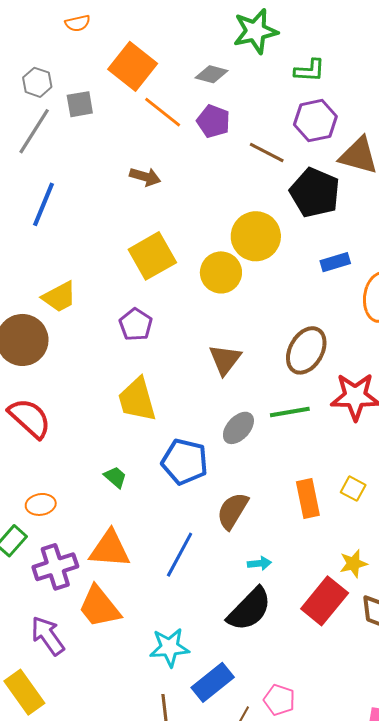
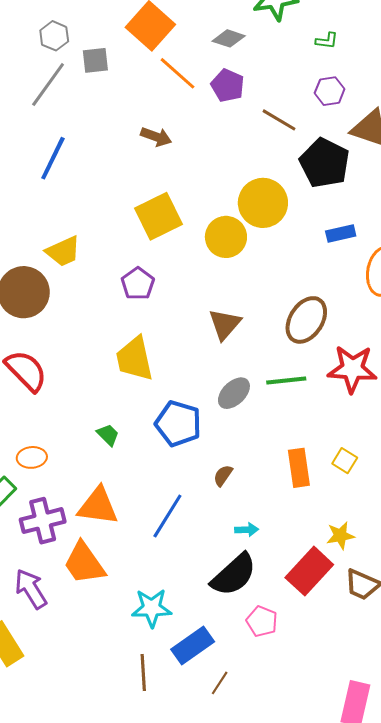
green L-shape: (310, 70) -> (327, 41), size x0.7
purple hexagon: (315, 121) -> (330, 91), size x0.7
brown semicircle: (233, 511) -> (223, 476), size x0.6
pink pentagon: (279, 700) -> (262, 621), moved

